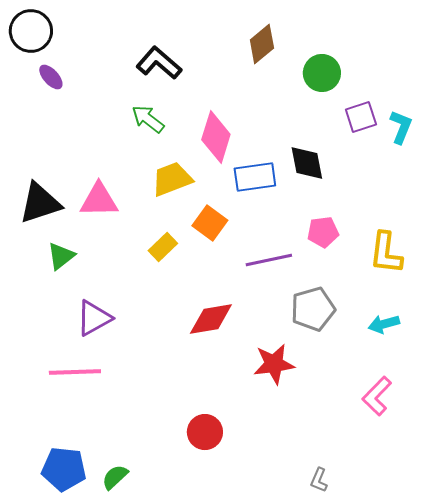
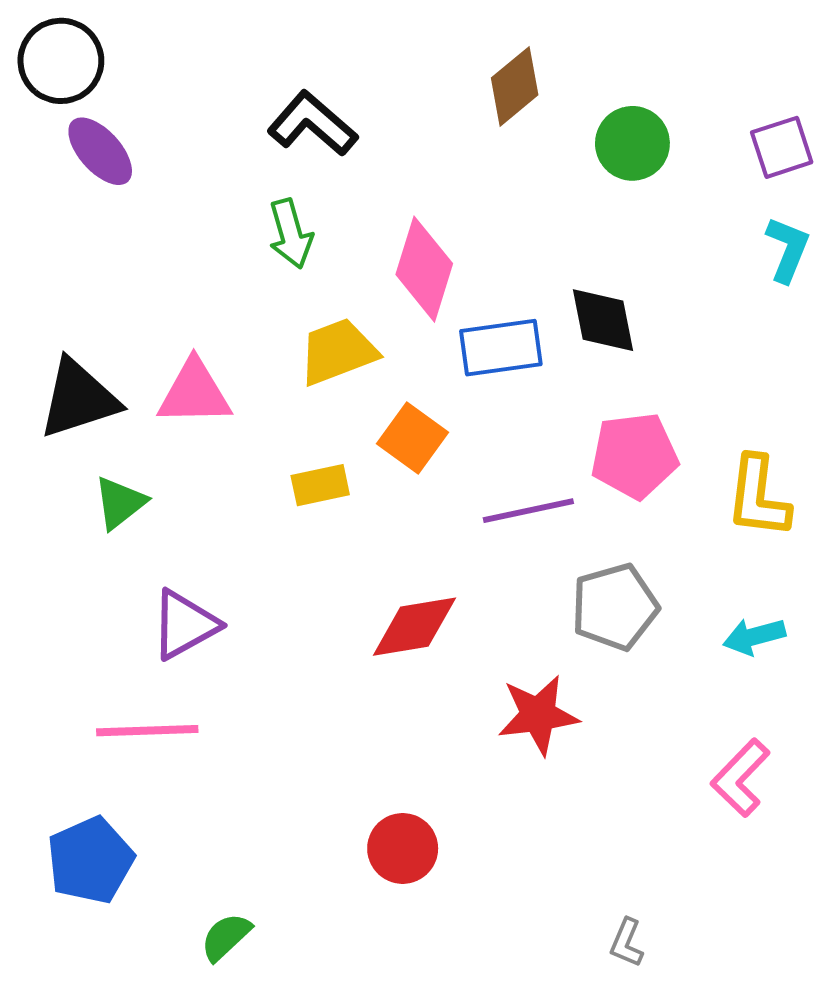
purple ellipse: (51, 77) -> (100, 151), size x1.4
purple square: (361, 117) -> (782, 147), moved
green arrow: (148, 119) -> (291, 234), turned -144
pink pentagon: (323, 232) -> (634, 456), size x1.4
yellow rectangle: (163, 247) -> (320, 485), turned 32
blue pentagon: (64, 469) -> (90, 860), moved, turned -30

